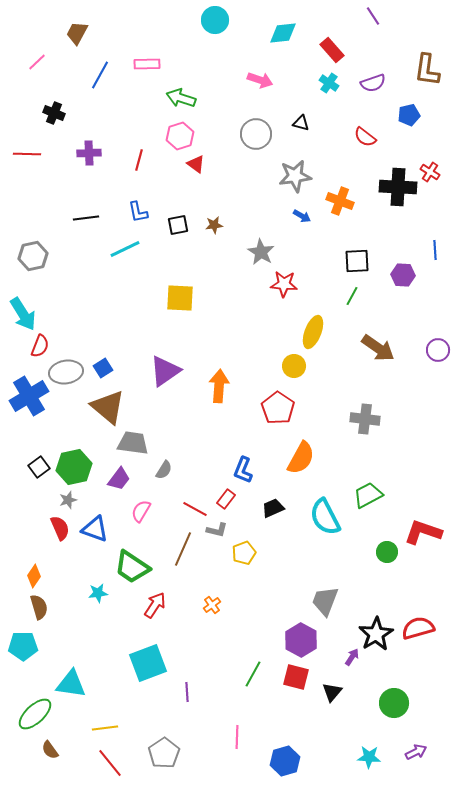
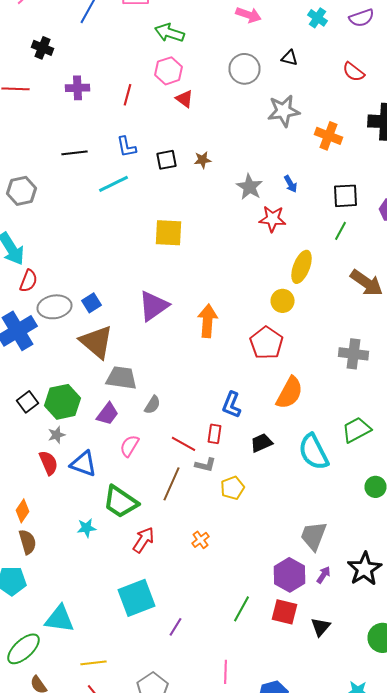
blue arrow: (302, 216) -> (290, 184), moved, turned 30
red rectangle: (226, 499) -> (214, 434), turned -30
purple arrow: (352, 657) -> (324, 575), moved
purple line: (187, 692) -> (176, 627), turned 36

